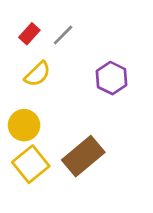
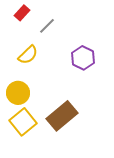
red rectangle: (29, 34) -> (22, 13), moved

